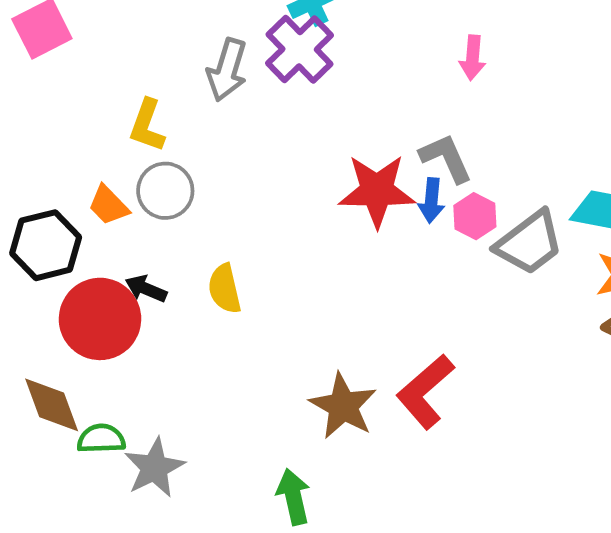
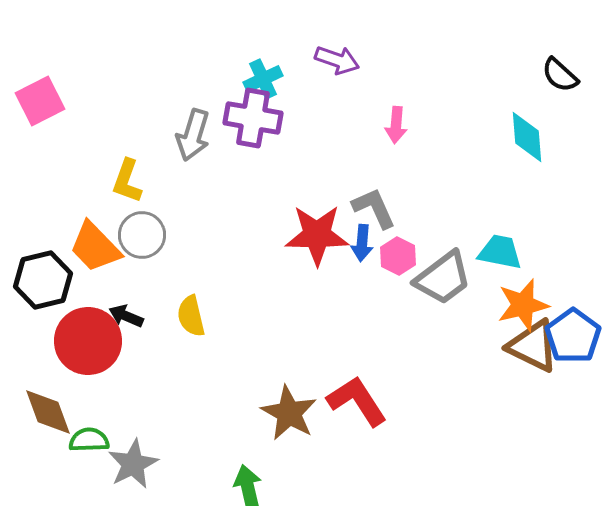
purple cross: (300, 49) -> (253, 118), turned -36
orange trapezoid: (108, 205) -> (95, 247), size x1.5
red L-shape: (425, 392) -> (357, 401), turned 98

